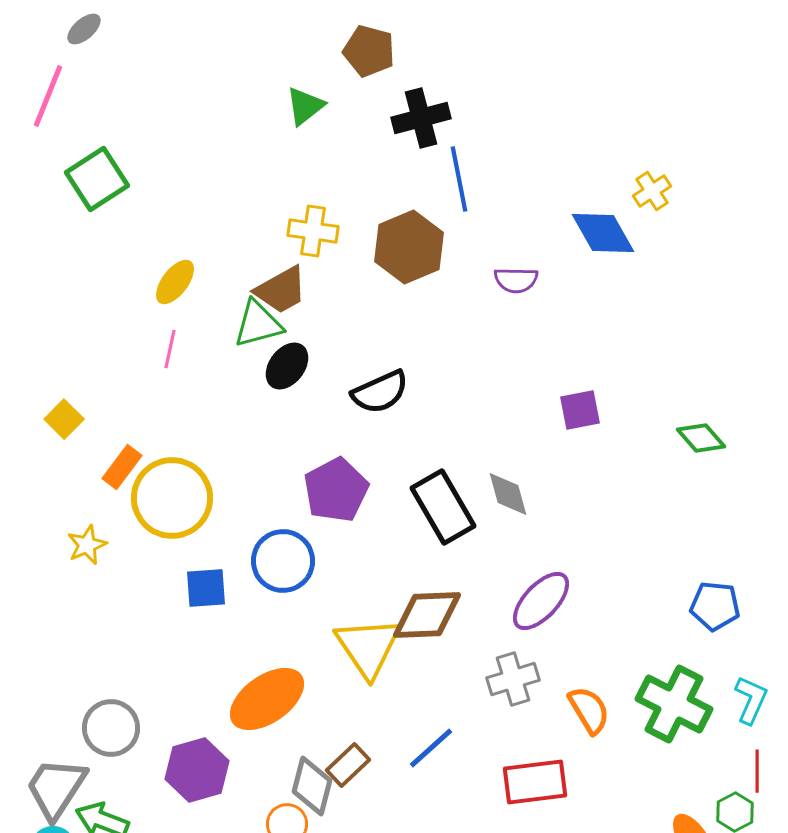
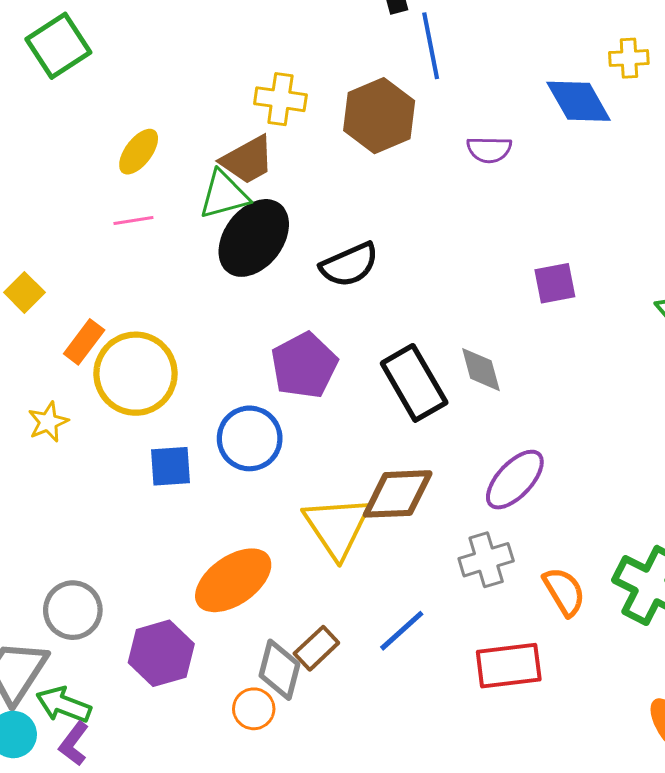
yellow cross: (652, 191) -> (629, 58), turned 30
pink line: (170, 349) -> (133, 220), turned 69
black ellipse: (287, 366) -> (254, 238), size x1.6

